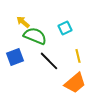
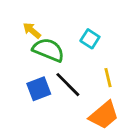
cyan square: (65, 28) -> (90, 39), turned -32
blue square: (15, 57) -> (39, 89), moved

